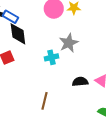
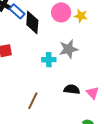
black diamond: (18, 34) -> (32, 22), moved

